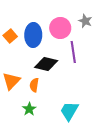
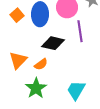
orange semicircle: (34, 85) -> (41, 64), turned -136
green star: (29, 109) -> (36, 88), size x1.5

